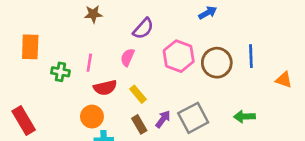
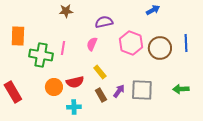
purple semicircle: (143, 29) -> (104, 22), turned -144
green cross: (60, 72) -> (41, 55), size x1.6
red semicircle: (105, 88) -> (75, 82), moved
orange circle: (92, 117) -> (54, 87), moved
gray square: (193, 118) -> (142, 90), turned 30

